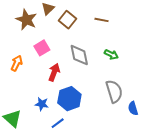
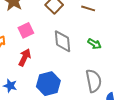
red arrow: (54, 72) -> (25, 57), moved
blue star: (42, 104) -> (10, 86), moved

